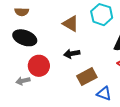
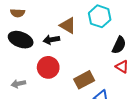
black arrow: (72, 54) -> (51, 40), moved
red circle: (39, 66) -> (48, 67), moved

